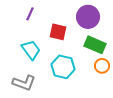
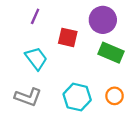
orange circle: (102, 66) -> (115, 96), moved
cyan hexagon: (63, 67) -> (77, 97), moved

